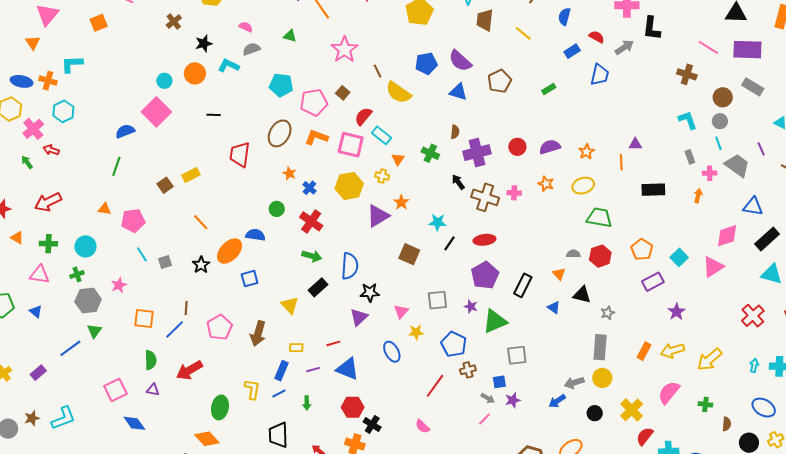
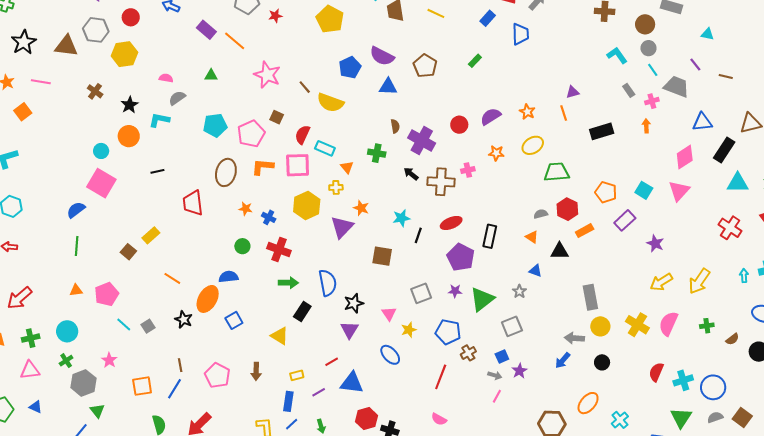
purple cross: (477, 153) -> (422, 141), turned -32
black rectangle: (523, 285) -> (490, 236), moved
gray star: (608, 313) -> (519, 291), moved
brown arrow: (258, 334) -> (256, 371), size x0.7
orange rectangle: (644, 351) -> (585, 231), moved, turned 48
gray arrow: (574, 383) -> (574, 338), turned 36
yellow cross: (632, 410) -> (637, 325), moved
brown semicircle: (727, 424) -> (732, 339), turned 64

